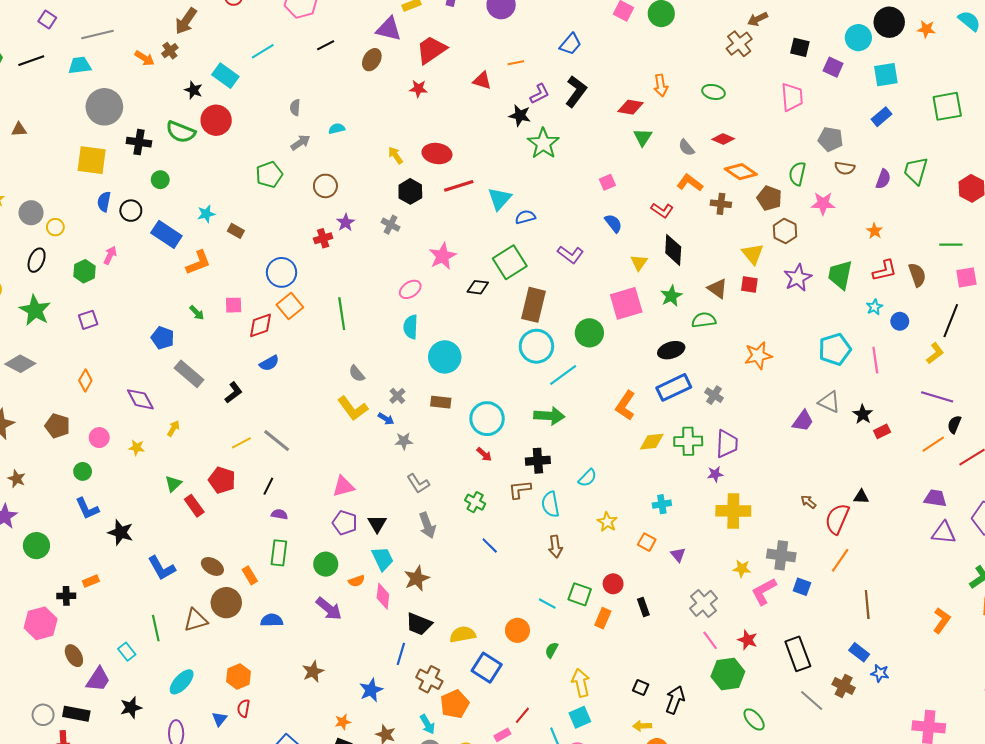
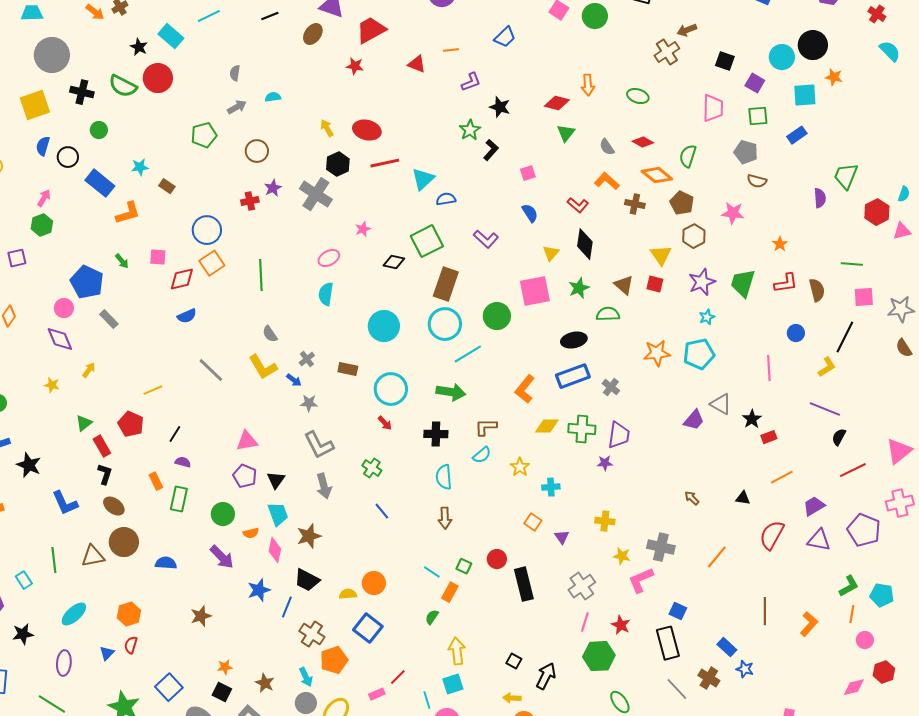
orange star: (926, 29) -> (834, 77), moved
black L-shape: (576, 91) -> (491, 150), moved, size x0.7
green square: (947, 106) -> (758, 116), moved, size x0.7
black star: (520, 115) -> (500, 107), moved
green star: (543, 143) -> (470, 130), size x0.7
yellow square: (92, 160) -> (35, 105), turned -32
green trapezoid: (916, 171) -> (846, 176), moved
green semicircle: (797, 174) -> (688, 156), moved
purple semicircle: (883, 179) -> (820, 198), moved, turned -30
gray cross: (391, 225) -> (316, 194), size x1.8
pink star: (443, 256) -> (363, 229), size x0.6
green hexagon: (84, 271) -> (42, 225), moved
cyan star: (874, 307) -> (707, 317), moved
blue pentagon: (163, 338) -> (87, 282), size x1.5
cyan pentagon: (835, 349) -> (699, 354), moved
cyan circle: (445, 357) -> (384, 326), moved
gray rectangle: (189, 374) -> (109, 319), size x0.7
black L-shape: (233, 393) -> (105, 474), moved, turned -40
pink circle: (99, 438) -> (64, 308), moved
gray line: (277, 441) -> (211, 370), moved
orange line: (933, 444) -> (782, 477), moved
gray L-shape: (418, 483) -> (319, 445), size x1.4
brown L-shape: (520, 489) -> (486, 427), moved
purple trapezoid: (935, 498) -> (814, 506), turned -45
yellow cross: (733, 511) -> (605, 521), moved, size x0.6
red semicircle: (837, 519) -> (772, 535), moved
yellow star: (607, 522) -> (520, 467), moved
orange rectangle: (250, 575) -> (156, 481), moved
blue square: (802, 587) -> (678, 611), moved
green square: (580, 594) -> (464, 566), size x0.7
brown line: (867, 605) -> (765, 611), moved
black rectangle: (643, 607) -> (524, 584), size x1.8
orange rectangle: (603, 618) -> (450, 592), moved
orange circle: (517, 630) -> (374, 583), moved
yellow semicircle: (463, 634) -> (348, 594), size x0.7
pink line: (710, 640) -> (585, 622), turned 48
blue star: (371, 690) -> (259, 590), moved

